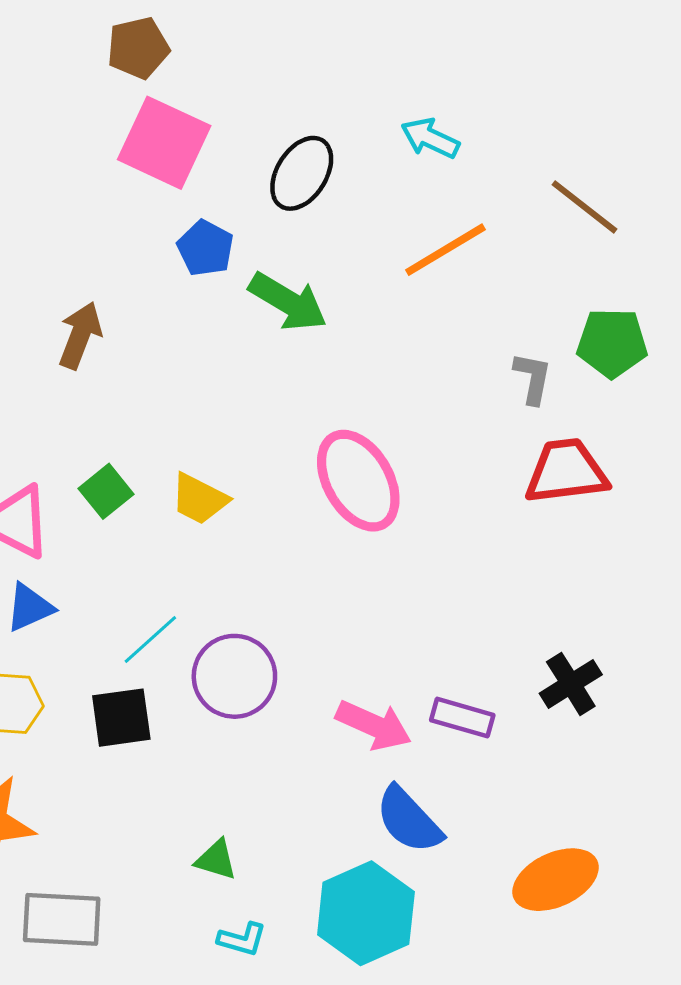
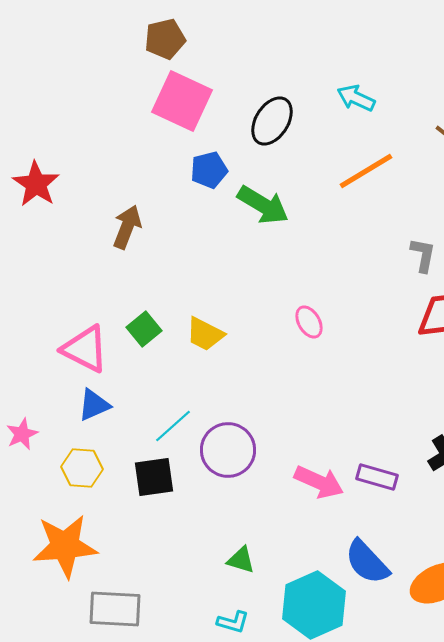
blue pentagon: (205, 248) -> (209, 170), turned 30
pink ellipse: (358, 481) -> (309, 322), size x0.5
blue semicircle: (409, 820) -> (367, 562), moved
green triangle: (216, 860) -> (241, 560), moved

